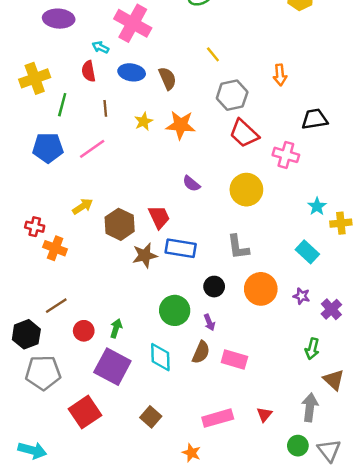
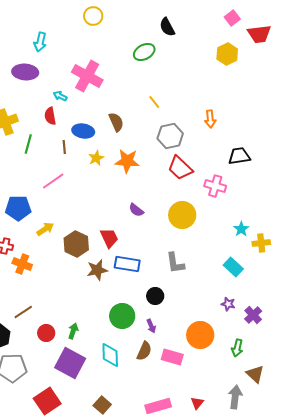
blue ellipse: (132, 72) -> (83, 131), moved
blue pentagon: (48, 148) -> (18, 208), moved
orange circle: (261, 289) -> (200, 335), moved

